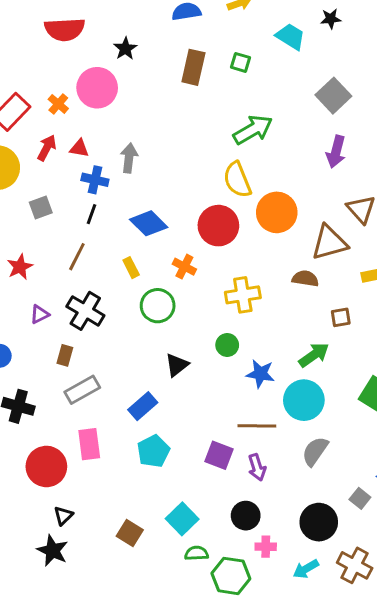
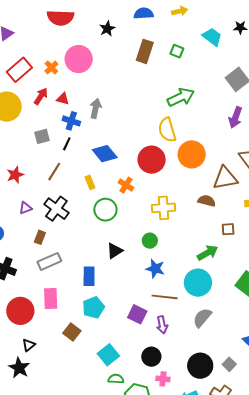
black star: (125, 49) -> (107, 29), moved
gray square: (41, 208) -> (42, 136), moved
blue star: (260, 374) -> (155, 269), moved
blue rectangle: (143, 406) -> (89, 276), turned -54
gray square: (360, 498) -> (229, 364), moved
brown square: (130, 533) -> (72, 332), moved

